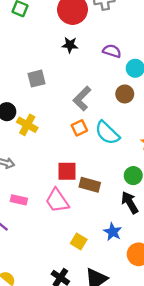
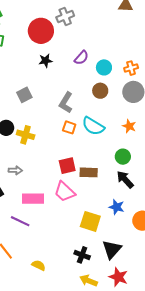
purple semicircle: (112, 51) -> (81, 58), turned 126
orange square: (79, 128) -> (69, 127), turned -32
pink rectangle: (19, 200) -> (33, 199), size x1.5
yellow square: (79, 241) -> (90, 221), size x1.5

